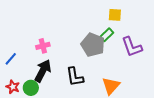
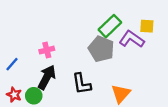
yellow square: (115, 15) -> (147, 26), moved
green rectangle: (107, 35) -> (110, 26), moved, size x1.5
purple L-shape: (132, 47) -> (132, 39), moved, turned 145

